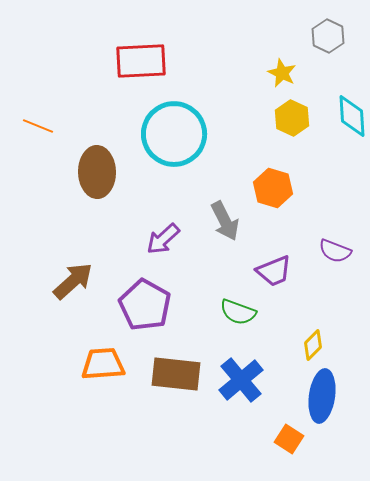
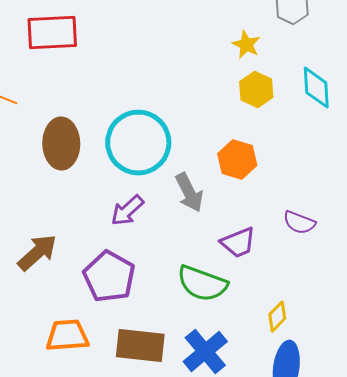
red rectangle: (141, 61) -> (52, 33), moved
cyan circle: (174, 134) -> (138, 143), moved
green semicircle: (238, 312) -> (202, 284), size x1.4

